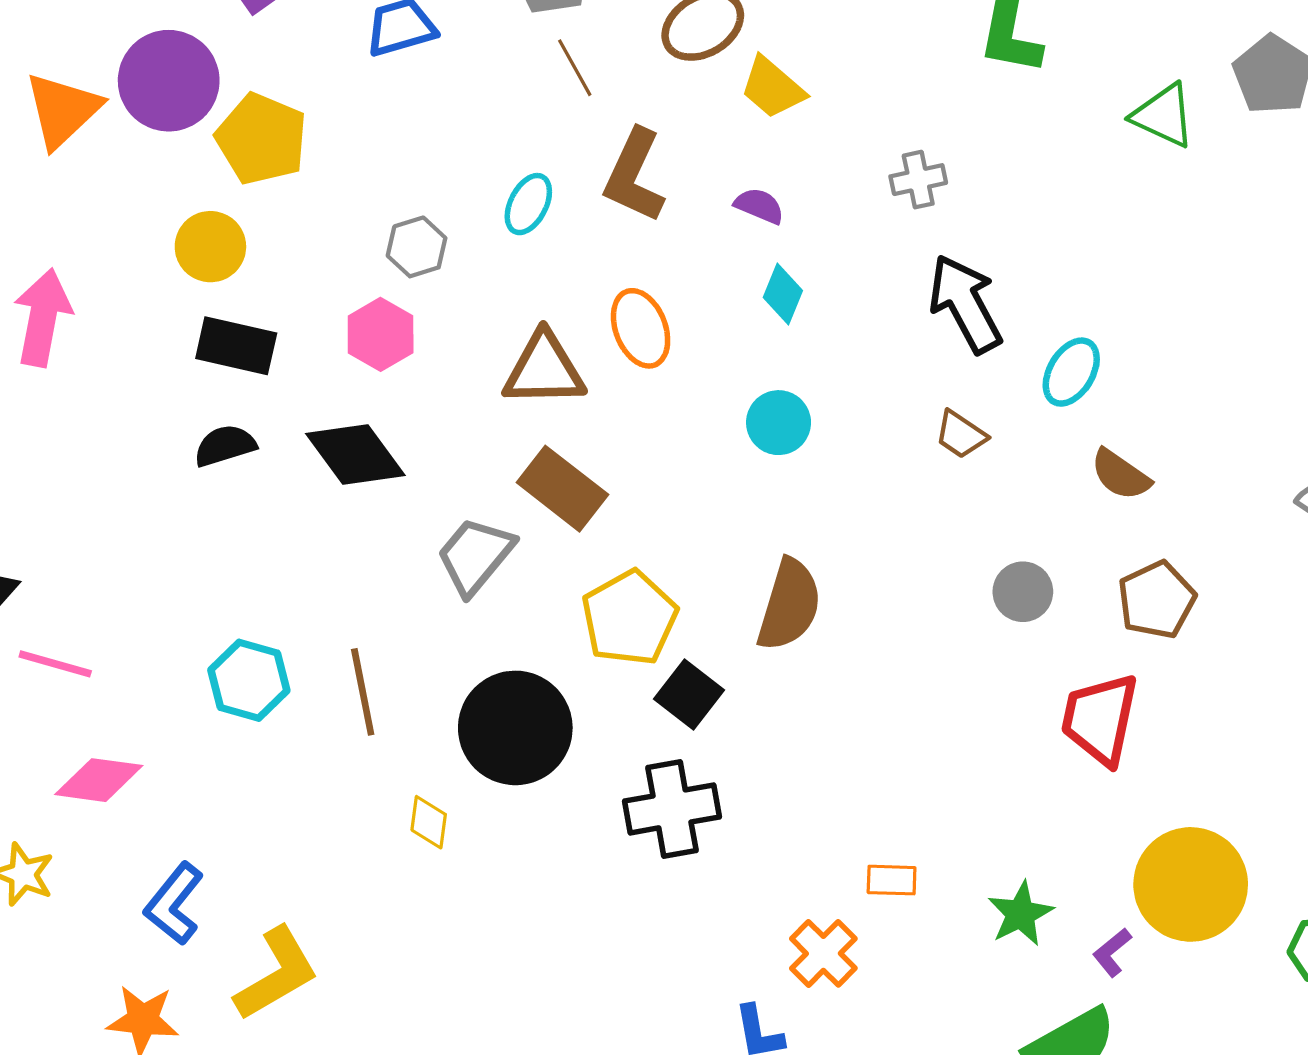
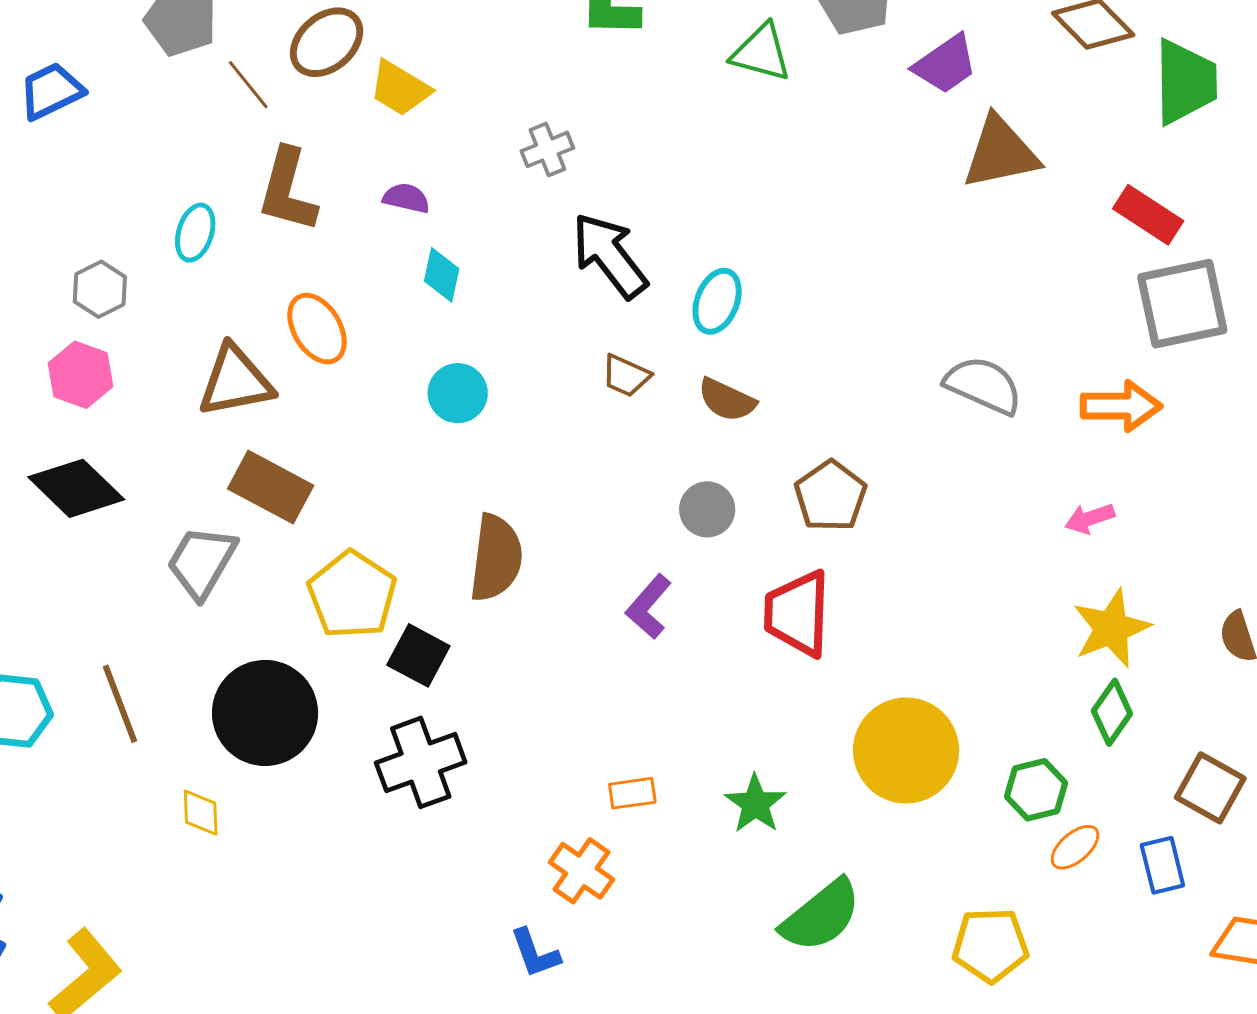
brown line: (575, 68) -> (248, 85), moved
brown semicircle: (1120, 475) -> (727, 400), moved
purple L-shape: (1112, 952) -> (649, 607), moved, size x1.4

